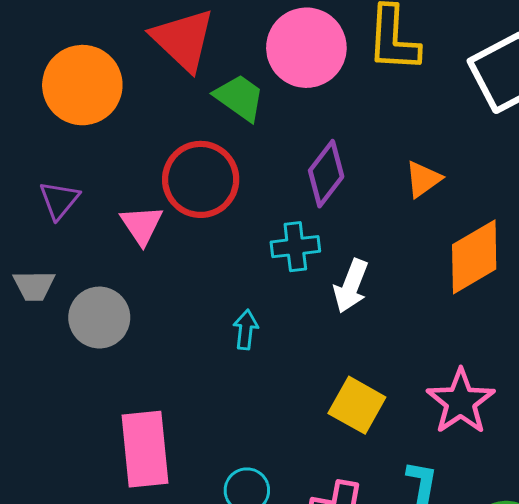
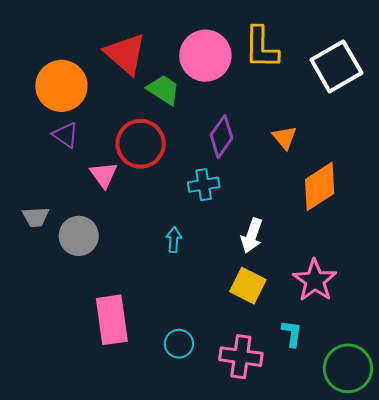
orange triangle: (423, 179) -> (285, 138), turned -32
purple triangle: (59, 200) -> (66, 135), moved, turned -32
white arrow: (351, 286) -> (252, 236), moved

